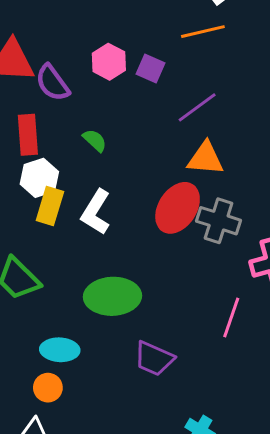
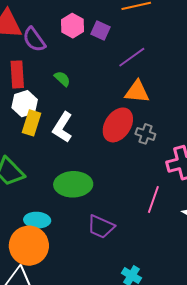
gray cross: (219, 221) -> (145, 134), size x0.7
orange circle: (48, 388) -> (29, 246), size x2.0

